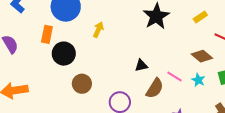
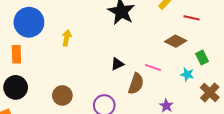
black circle: (64, 54) -> (16, 87), moved
cyan star: (198, 80) -> (187, 74), moved

